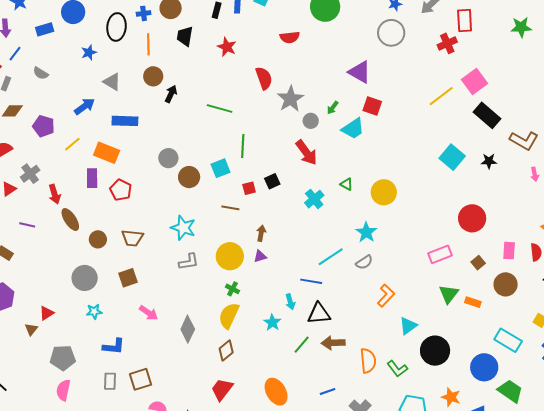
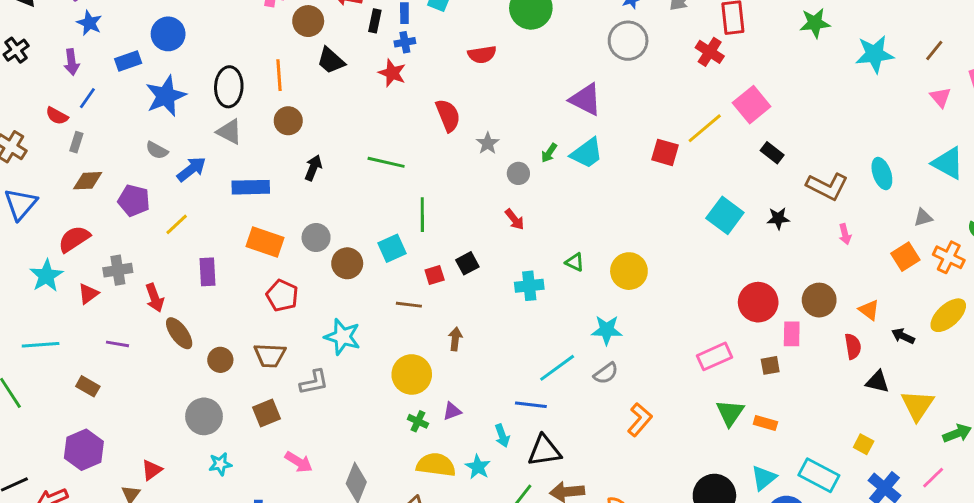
blue cross: (144, 13) -> (405, 42), moved
black ellipse: (117, 27) -> (229, 87), moved
black trapezoid: (185, 36) -> (331, 61), turned -55
red cross: (447, 43) -> (710, 52), turned -30
blue star: (89, 52) -> (166, 96), moved, size x1.8
gray semicircle: (41, 73) -> (157, 150), moved
black arrow: (171, 94) -> (313, 168), moved
gray star: (290, 99) -> (488, 143), size x0.6
red square: (372, 106) -> (665, 152), moved
black rectangle: (487, 115) -> (772, 153), size x0.6
cyan trapezoid: (353, 129) -> (587, 153), moved
orange rectangle: (107, 153) -> (265, 242), moved
red arrow: (306, 153) -> (515, 219), size x0.6
gray cross: (30, 174) -> (118, 270), turned 30
red pentagon: (121, 190) -> (282, 296), moved
cyan cross: (314, 199) -> (529, 286), turned 36
cyan star: (366, 232) -> (607, 330), turned -30
pink rectangle: (509, 251) -> (792, 334), moved
purple triangle: (260, 256) -> (452, 411), moved
gray L-shape: (189, 262) -> (314, 382), moved
brown square: (478, 263) -> (770, 365), turned 32
brown circle: (506, 284) -> (819, 300), moved
yellow semicircle: (229, 316) -> (436, 465), moved, turned 76
cyan triangle: (408, 326) -> (764, 478), moved

